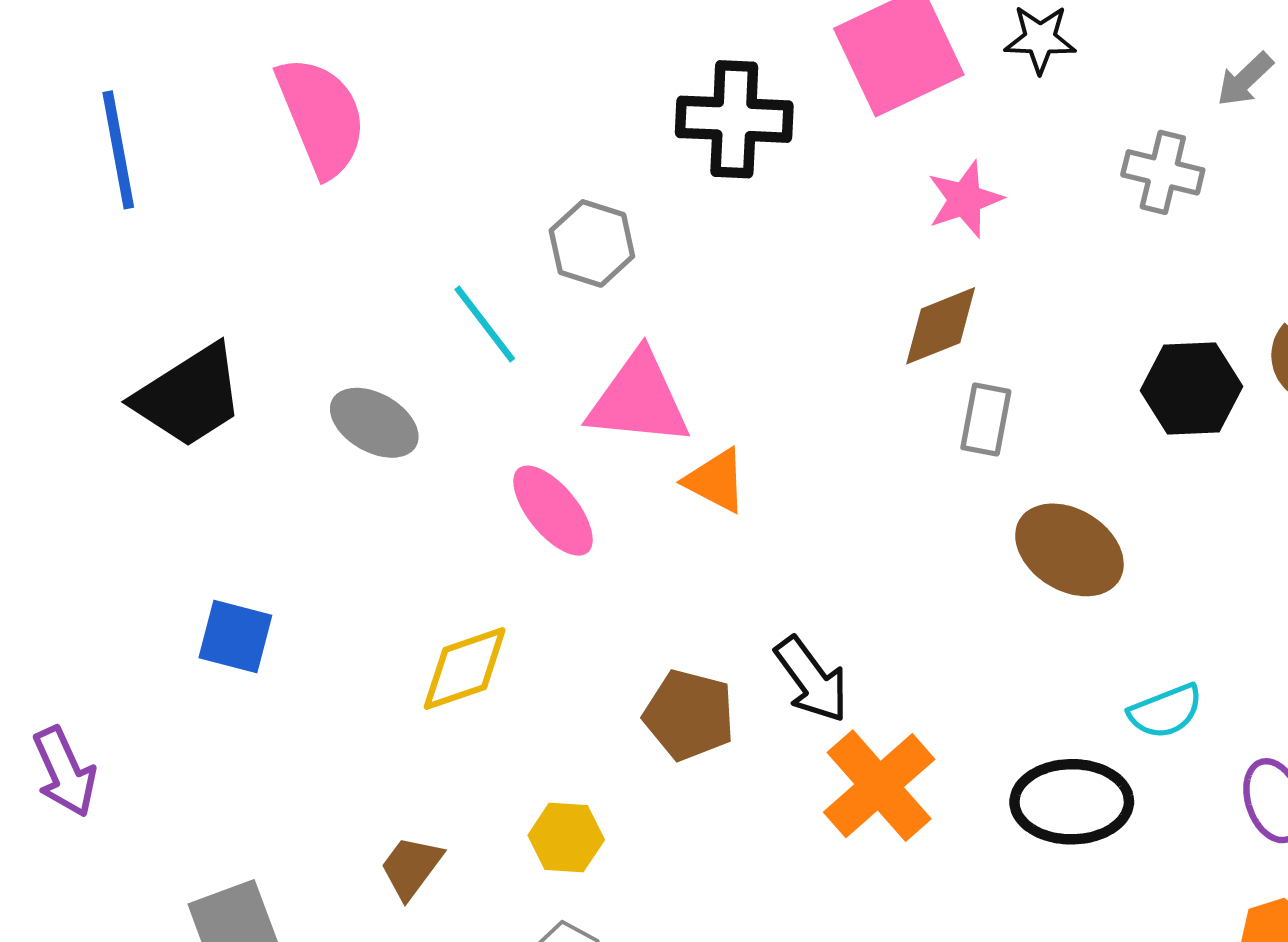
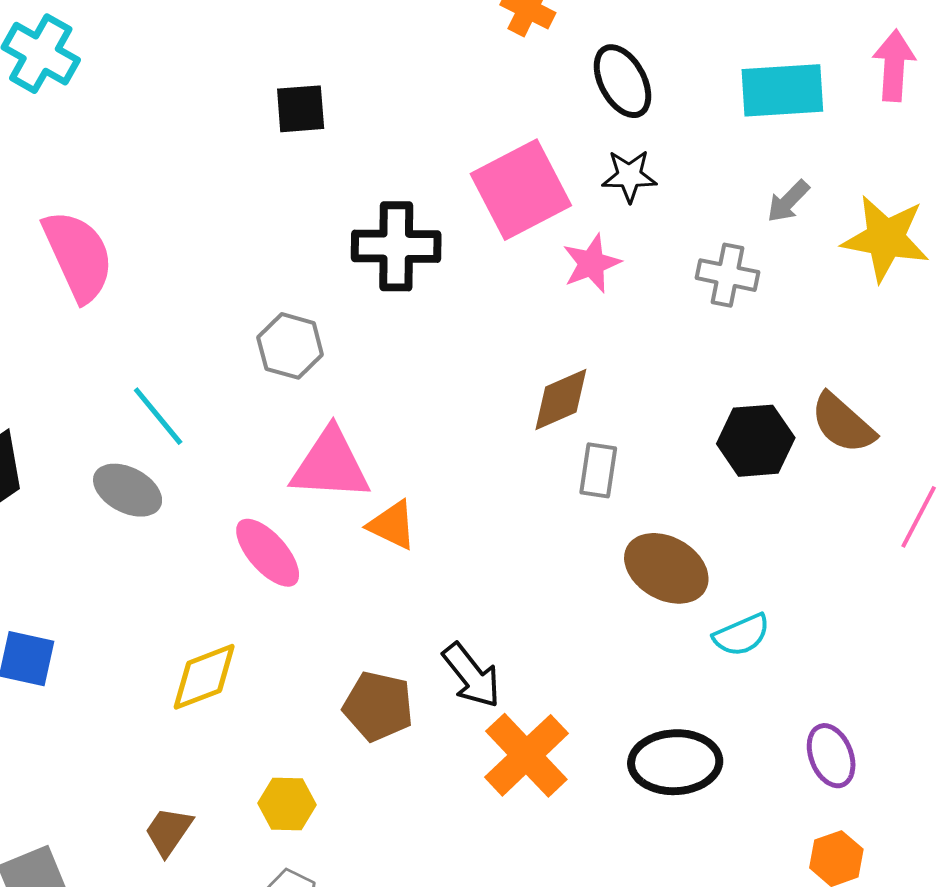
pink star: (965, 199) -> (592, 263), moved
cyan line: (485, 324) -> (158, 416), moved
cyan semicircle: (1166, 711) -> (742, 635), moved

